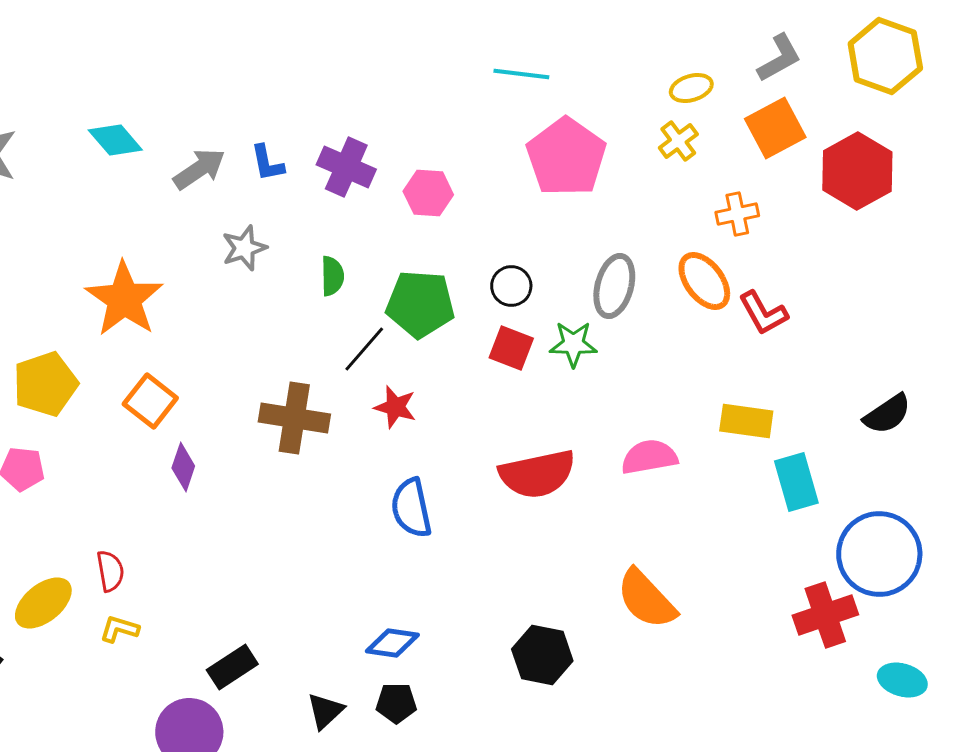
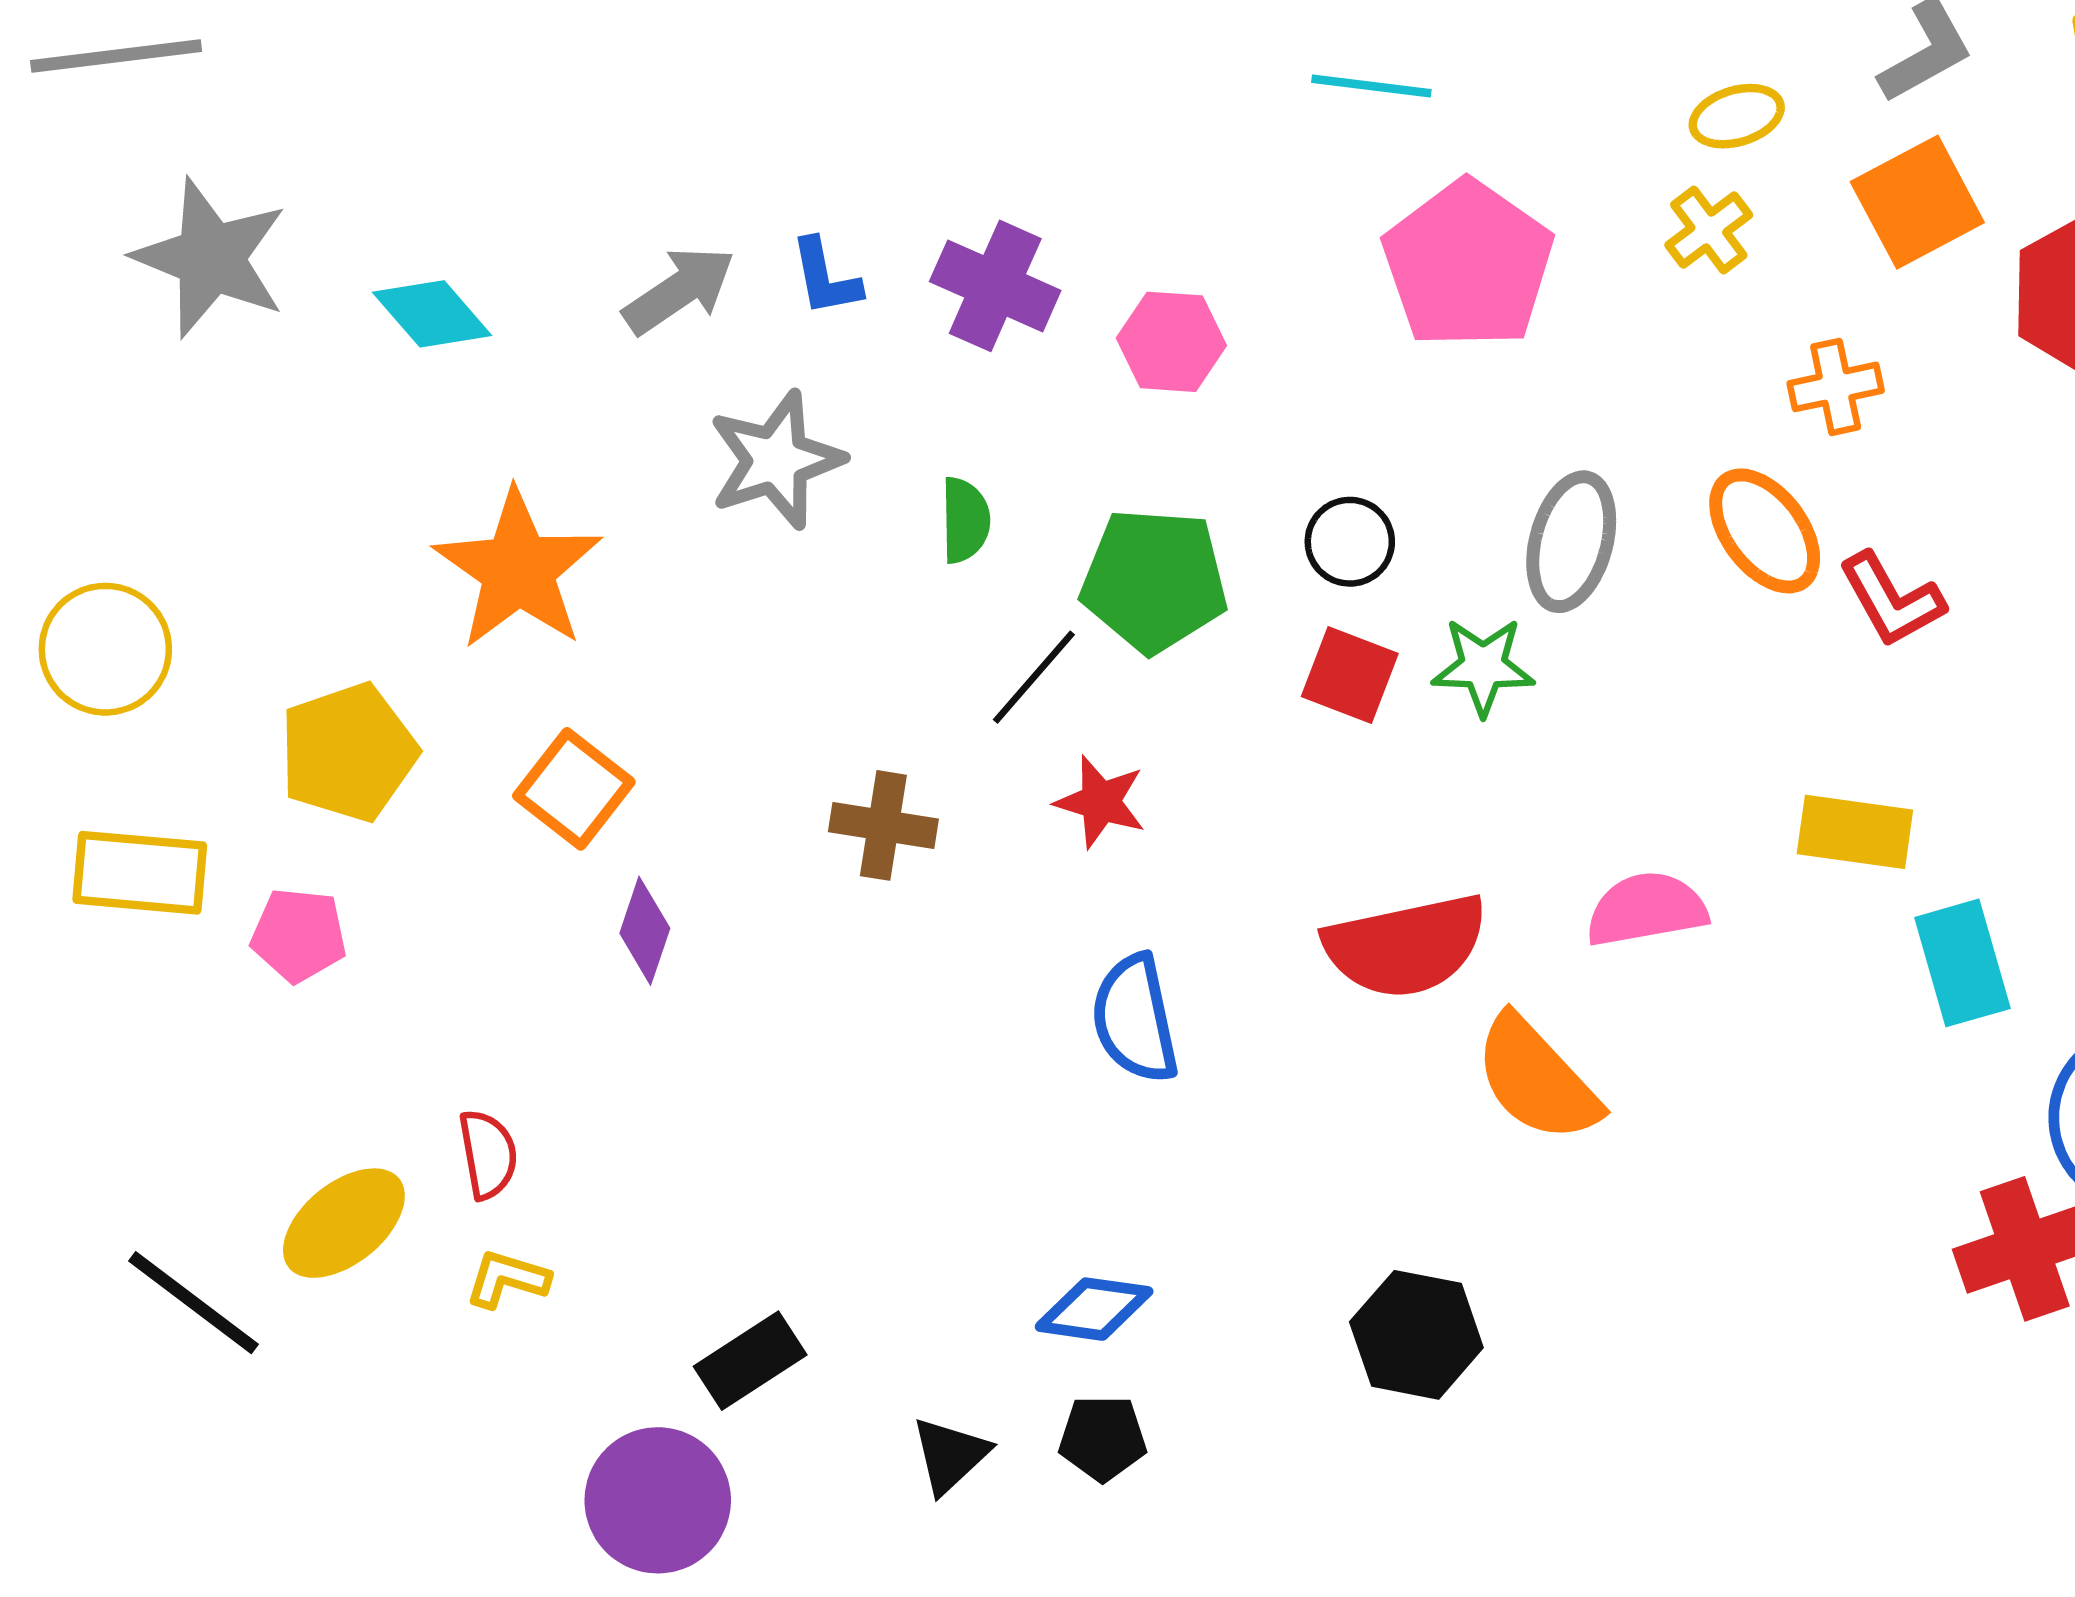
cyan diamond: (115, 140) -> (432, 314), moved
gray star: (244, 248) -> (776, 460), size x1.4
brown cross: (294, 418) -> (883, 825), size x0.7
orange semicircle: (646, 599) -> (1537, 1079), moved

